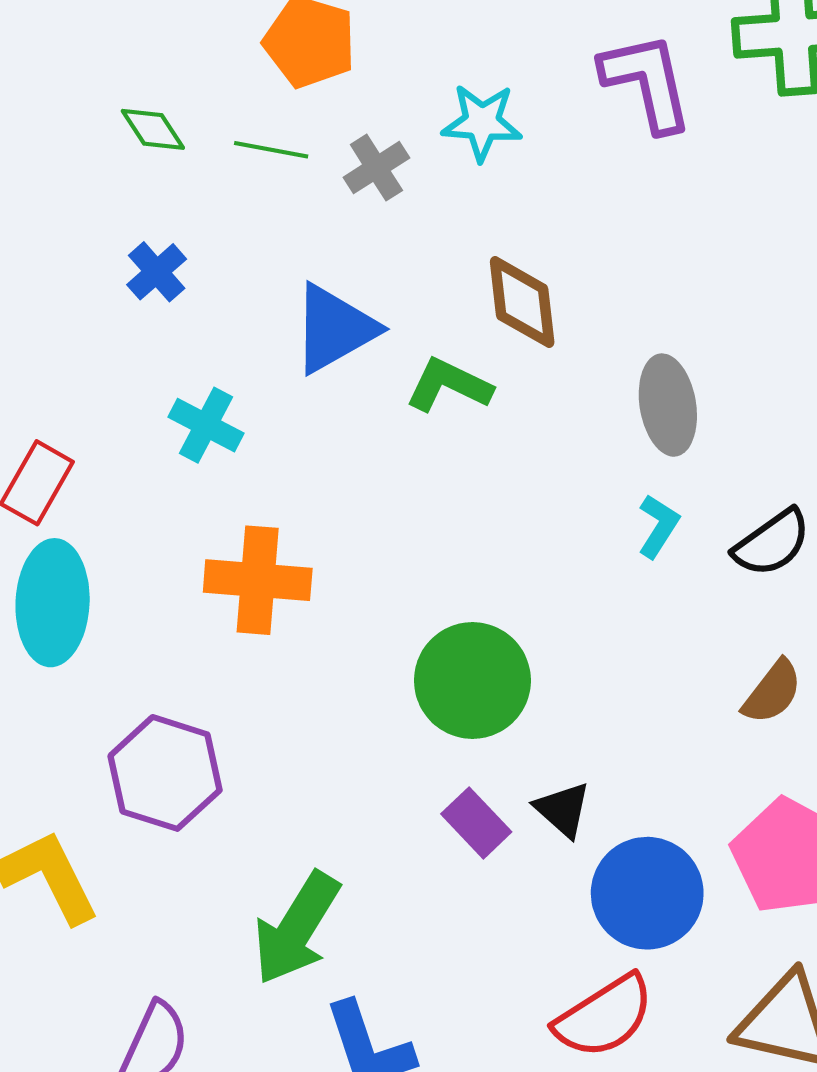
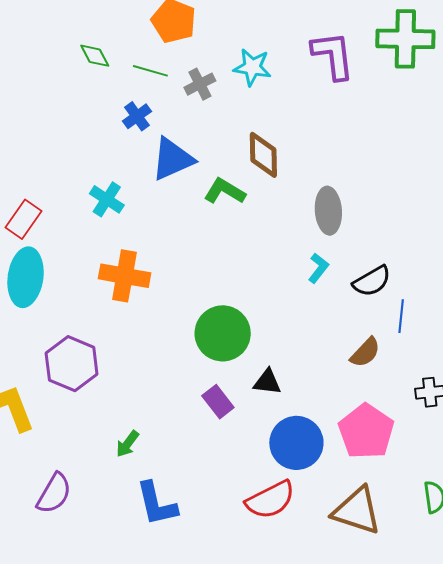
blue cross: (157, 272) -> (137, 116), moved
black triangle: (563, 810) -> (267, 382), moved, turned -40
green arrow: (297, 928) -> (127, 444), size x0.5

